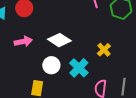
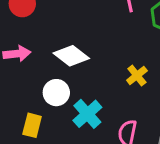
cyan cross: (79, 68) -> (87, 114), moved

